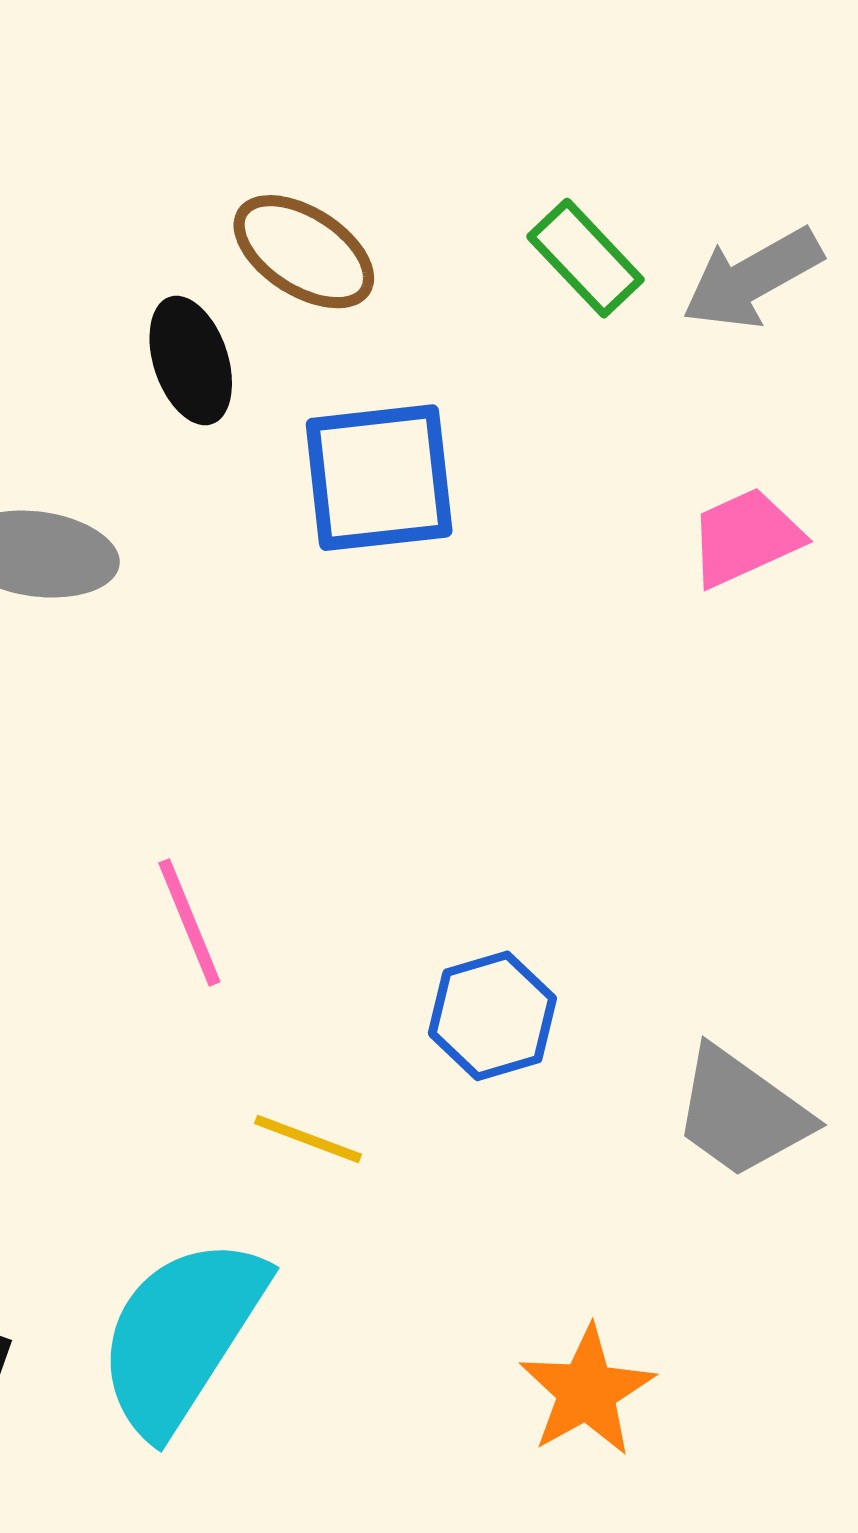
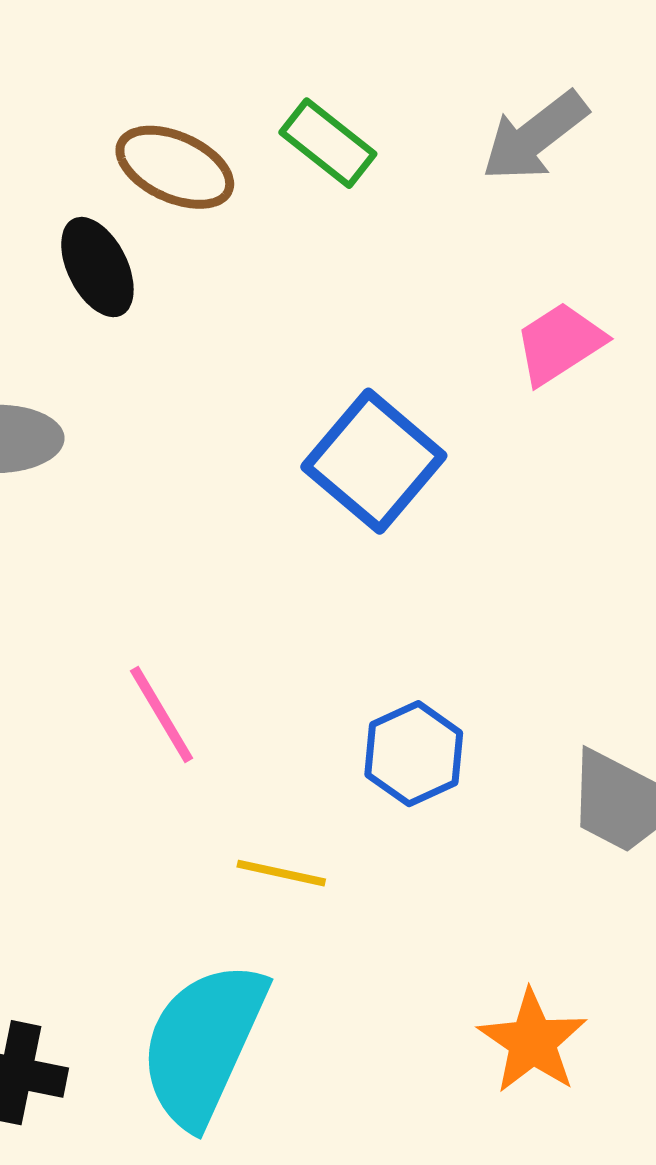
green rectangle: (585, 258) -> (328, 143), moved
blue square: (379, 478) -> (374, 461), moved, turned -35

